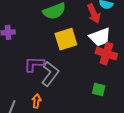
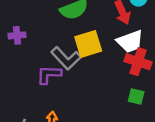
gray L-shape: (50, 74) -> (66, 58), moved, turned 100
green square: (99, 89) -> (136, 96), moved

